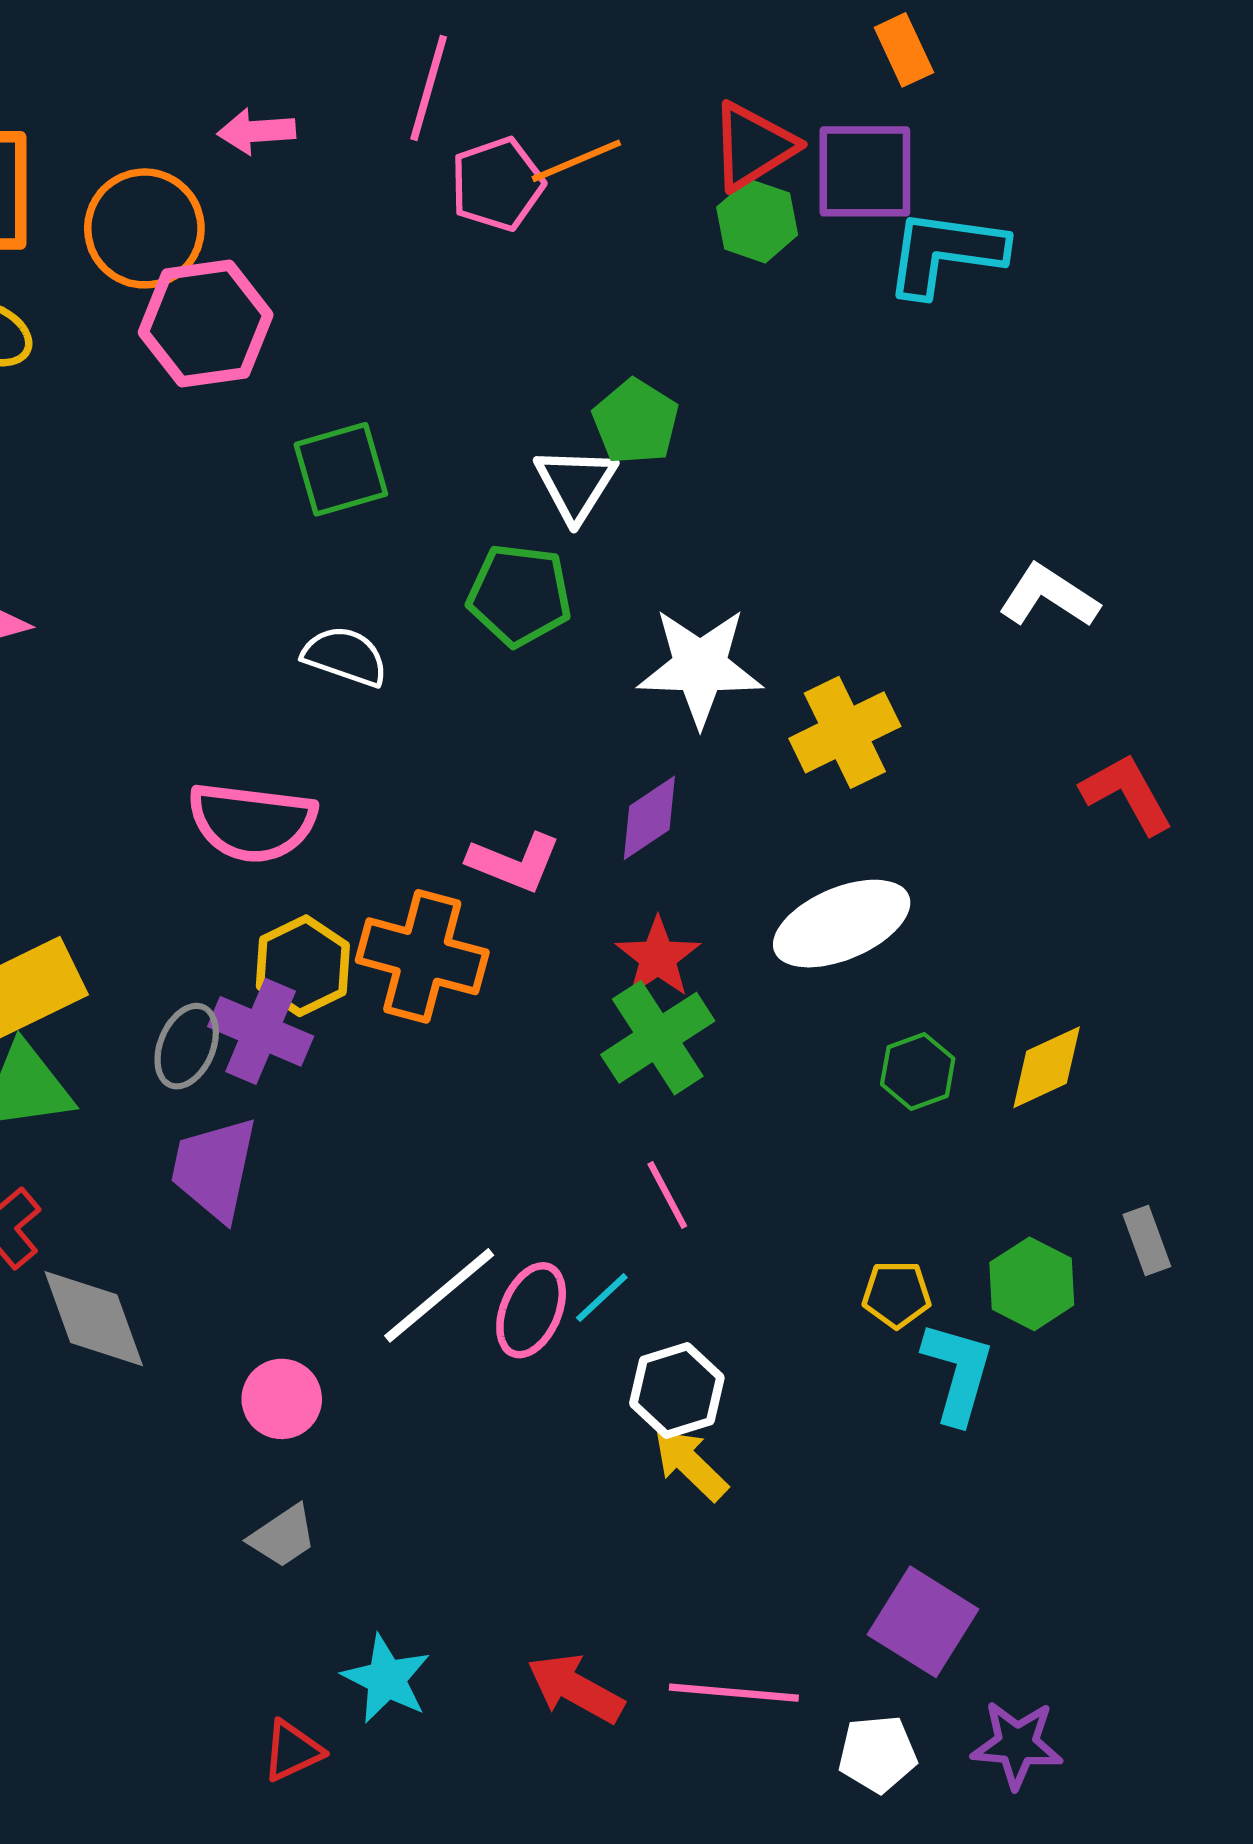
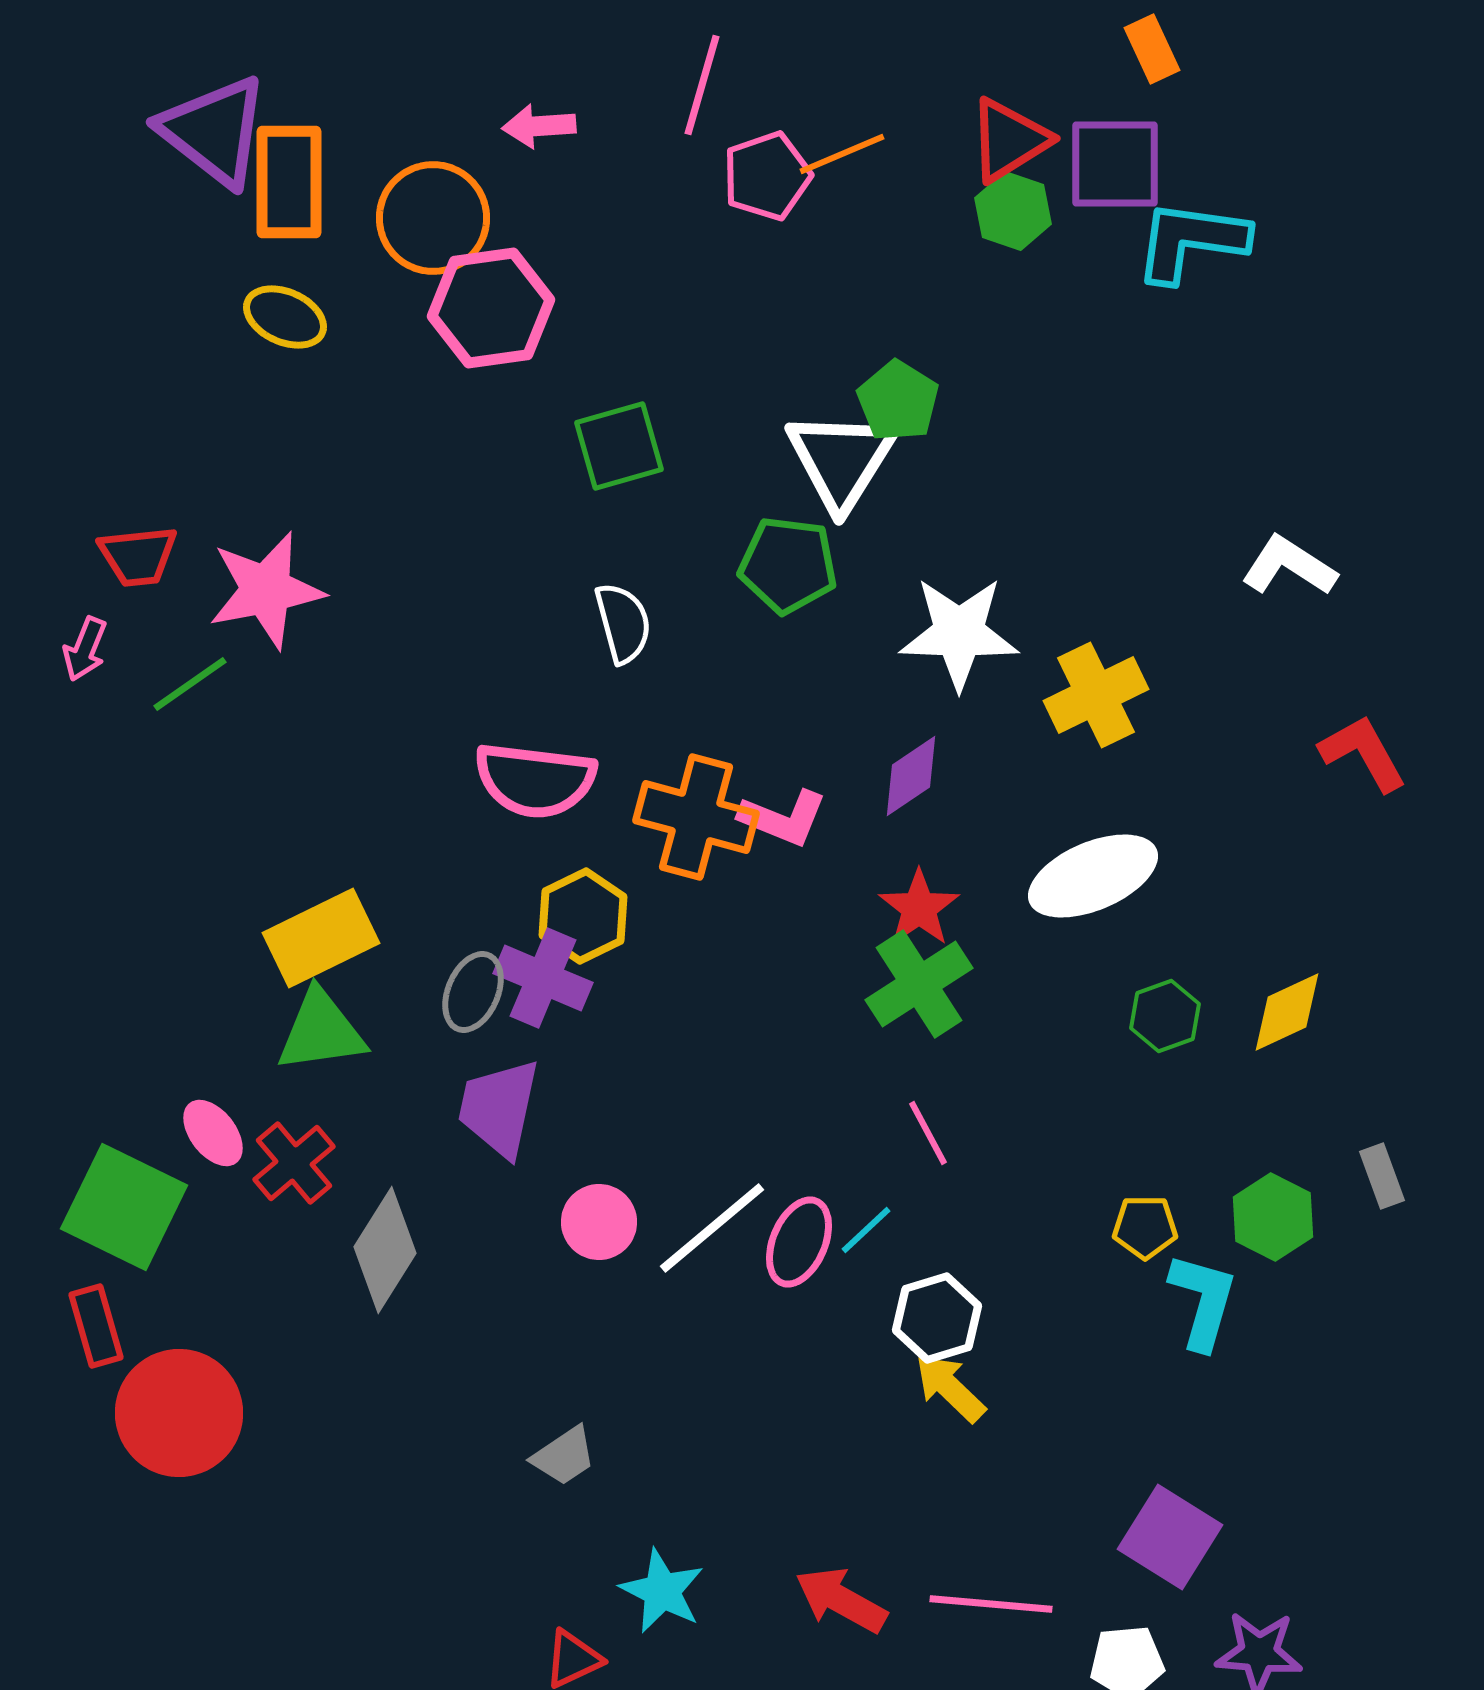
white triangle: (575, 484) -> (841, 460), size x1.4
white semicircle: (345, 656) -> (623, 623), turned 56
orange cross: (422, 956) -> (696, 817), moved
gray diamond: (94, 1319) -> (385, 1250), turned 52
pink circle: (282, 1399) -> (599, 1222), moved

